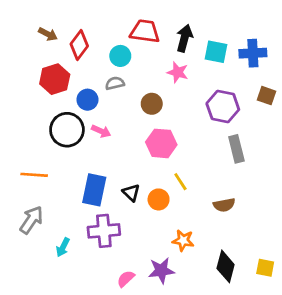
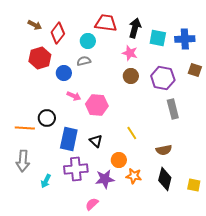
brown circle: (152, 104) -> (131, 76), moved
black circle: (67, 130) -> (47, 118), moved, size x0.7
pink hexagon: (161, 143) -> (97, 105), moved
orange circle: (159, 199) -> (119, 160), moved
gray arrow: (31, 220) -> (23, 161), turned 150
black diamond: (226, 266) -> (165, 179), moved
yellow square: (265, 268) -> (194, 185), moved
purple star: (161, 271) -> (105, 179), moved

